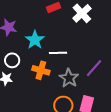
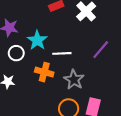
white circle: (12, 60) -> (16, 53), moved
purple line: (94, 68) -> (101, 50), moved

